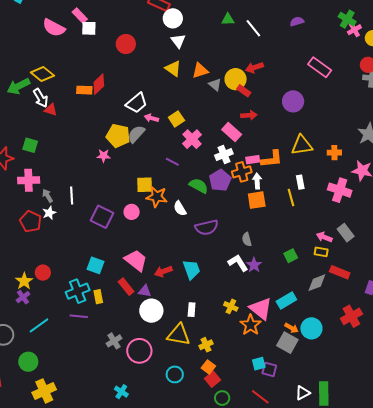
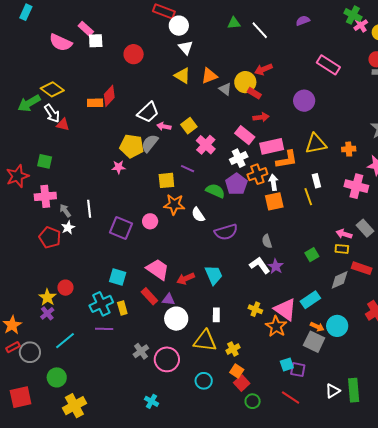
pink rectangle: (253, 160) -> (272, 146), moved, size x1.6
yellow square: (145, 185) -> (166, 180), moved

